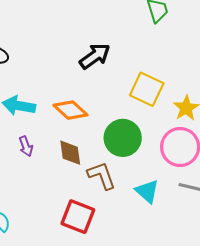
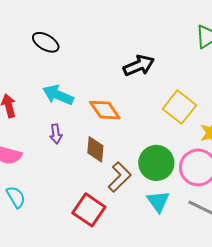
green circle: (123, 138) -> (156, 163), moved
brown L-shape: (102, 175) -> (120, 177), turned 52

